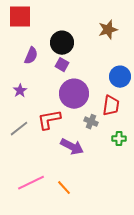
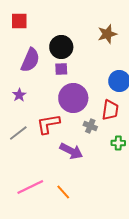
red square: (20, 17) -> (19, 21), size x0.7
purple semicircle: (31, 56) -> (30, 60), size x1.4
purple square: (62, 65) -> (61, 69), turned -32

